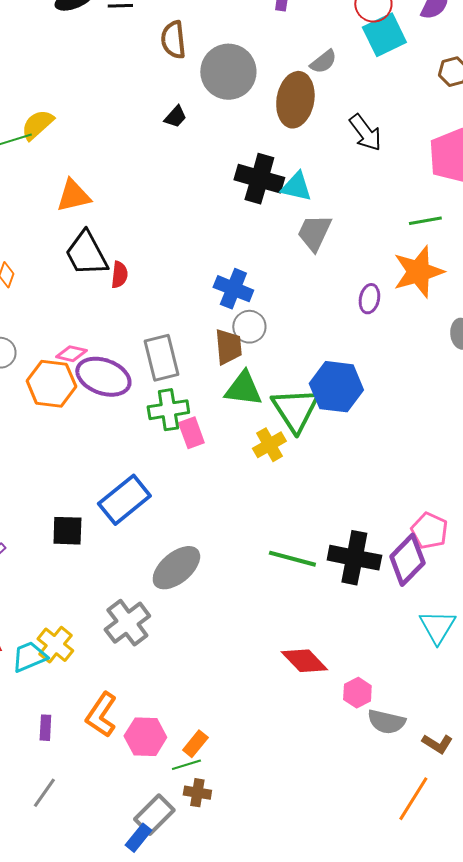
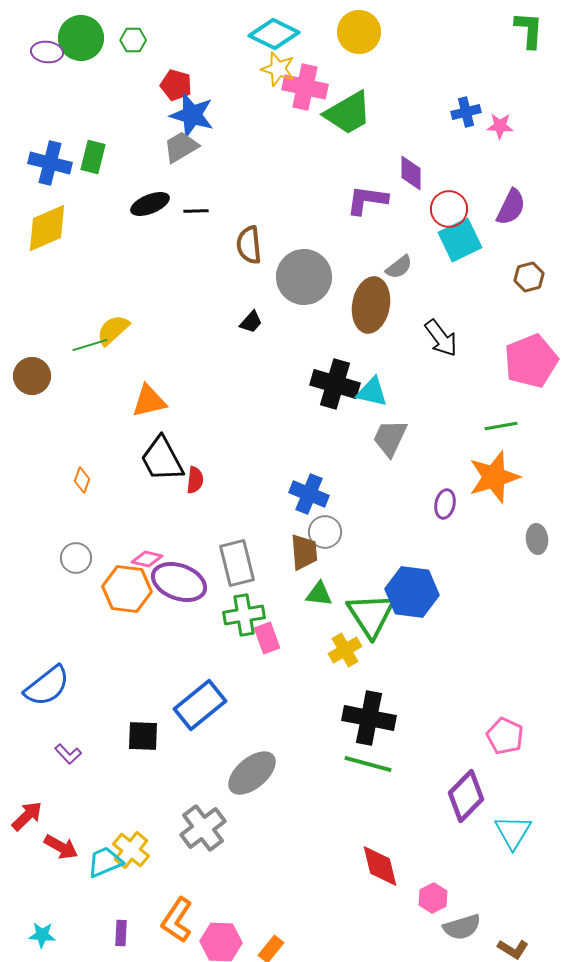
green triangle: (243, 389) -> (319, 594), size x0.7
black cross: (354, 558) -> (369, 718), moved
purple diamond: (407, 560) -> (466, 796), moved
red diamond: (304, 661) -> (380, 866), turned 30
gray semicircle: (386, 722) -> (462, 927), turned -30

